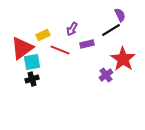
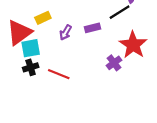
purple arrow: (72, 29) -> (65, 32), moved
red line: (60, 50) -> (59, 74), moved

